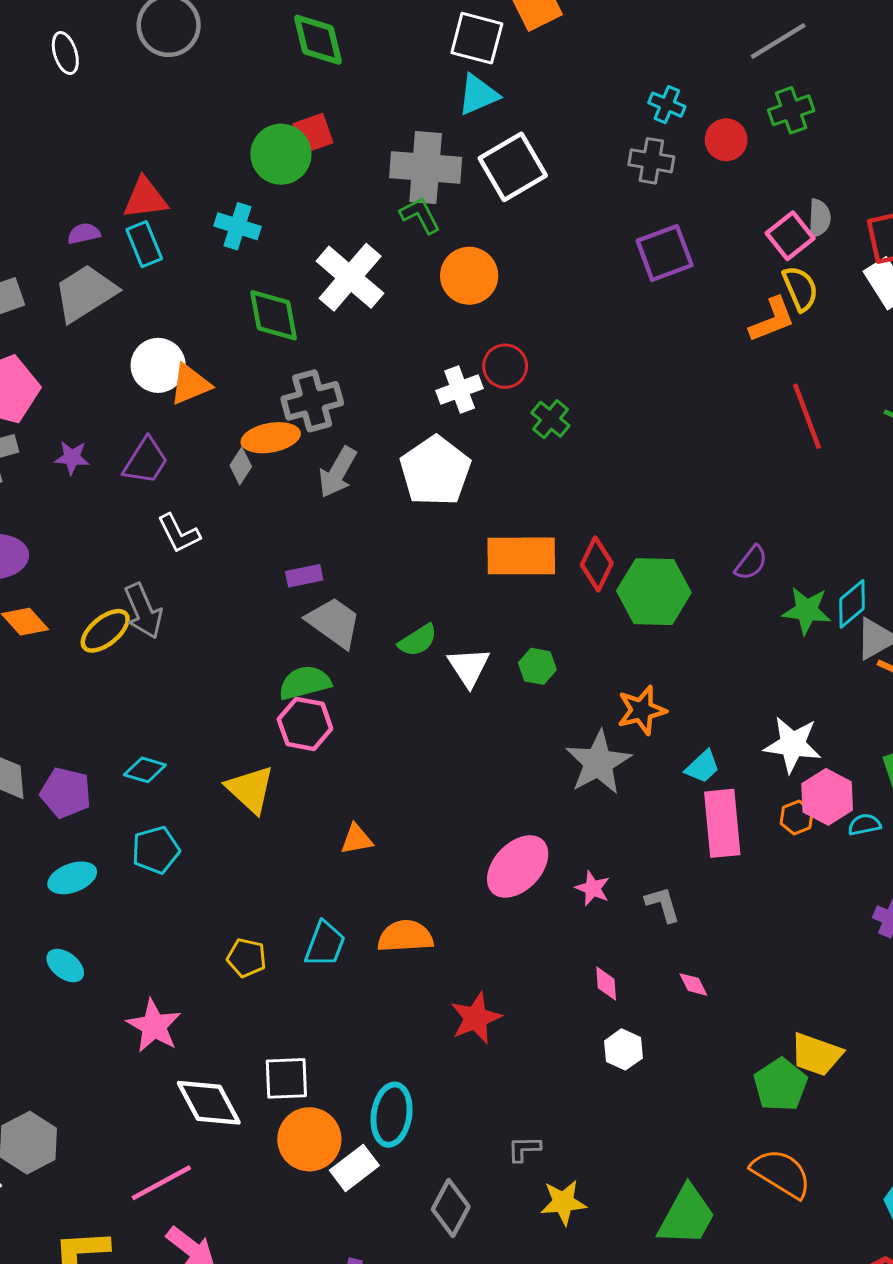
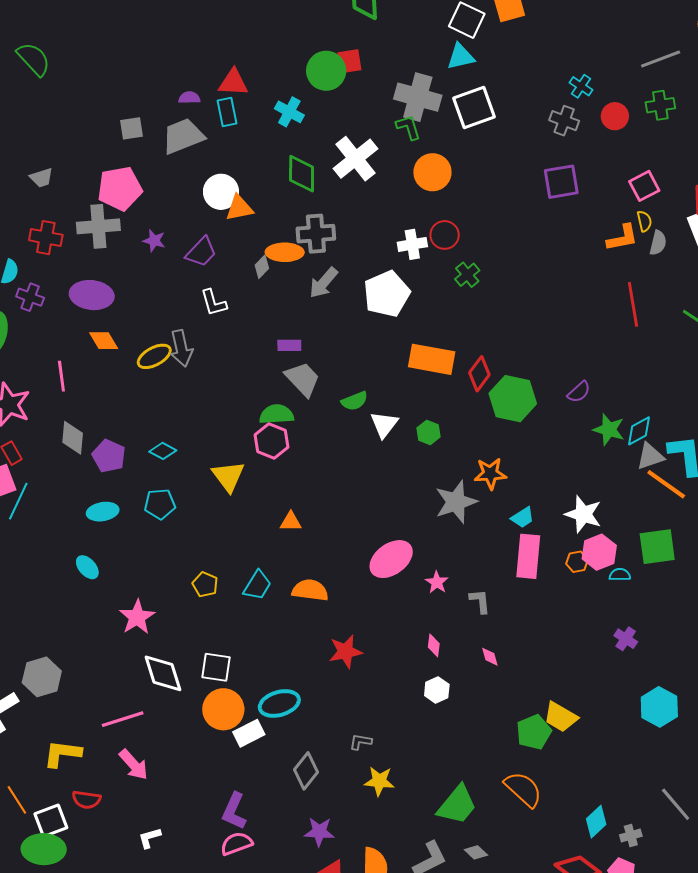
gray semicircle: (819, 218) -> (658, 243), moved
yellow semicircle: (800, 288) -> (644, 221), size x0.7
cyan ellipse: (392, 1115) -> (279, 703), turned 54

